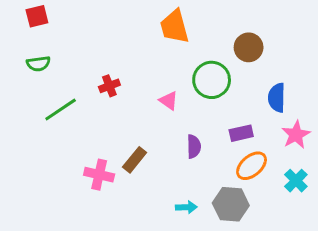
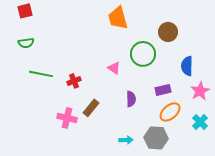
red cross: (109, 86) -> (74, 81), moved
green line: (61, 110) -> (41, 74), turned 45

